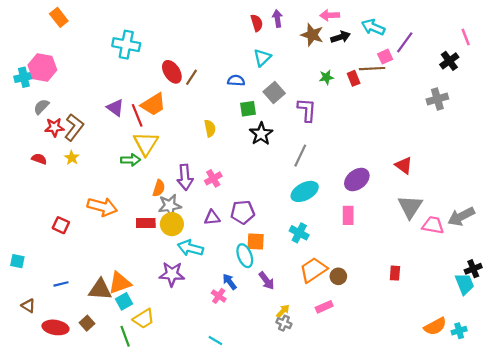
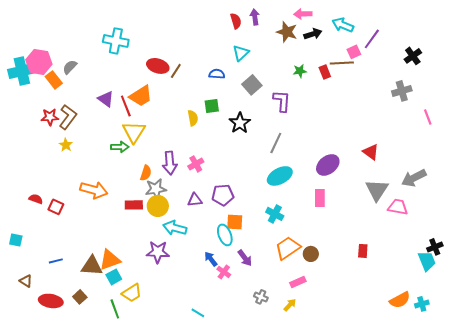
orange rectangle: (59, 17) -> (54, 80), moved
pink line: (466, 37) -> (428, 117), moved
red ellipse: (172, 72) -> (158, 66), turned -40
cyan cross: (24, 77) -> (22, 71), size x1.5
gray semicircle: (41, 107) -> (70, 67), moved
green square: (248, 109) -> (212, 106), moved
red semicircle: (39, 159) -> (36, 199), moved
gray arrow: (461, 216) -> (414, 178), moved
pink cross: (219, 296) -> (224, 272), moved
yellow arrow: (283, 311) -> (290, 305), moved

